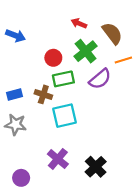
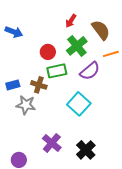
red arrow: (79, 23) -> (71, 21), turned -80
cyan square: (64, 116) -> (79, 104), moved, turned -35
gray star: (16, 125) -> (26, 105), moved

